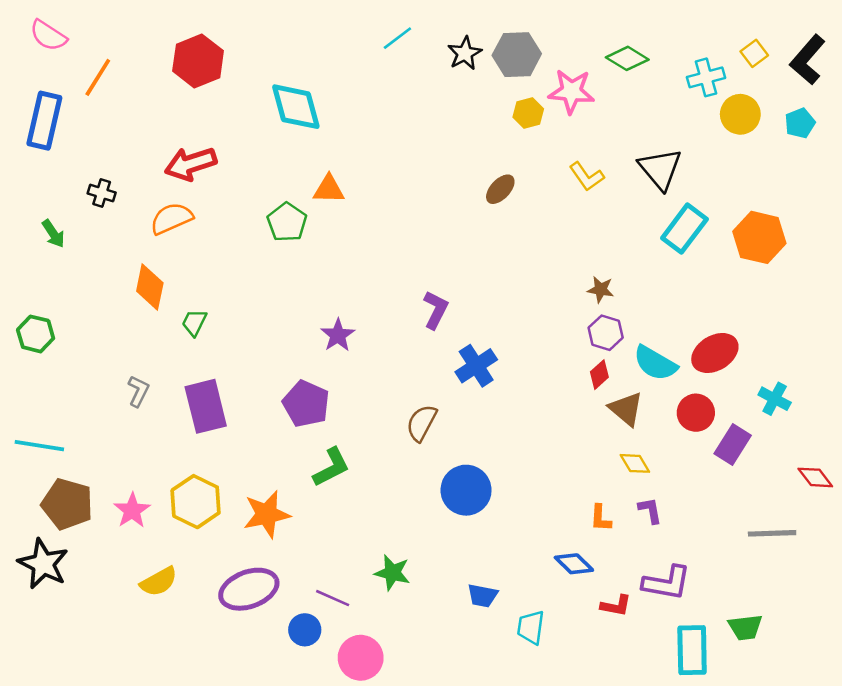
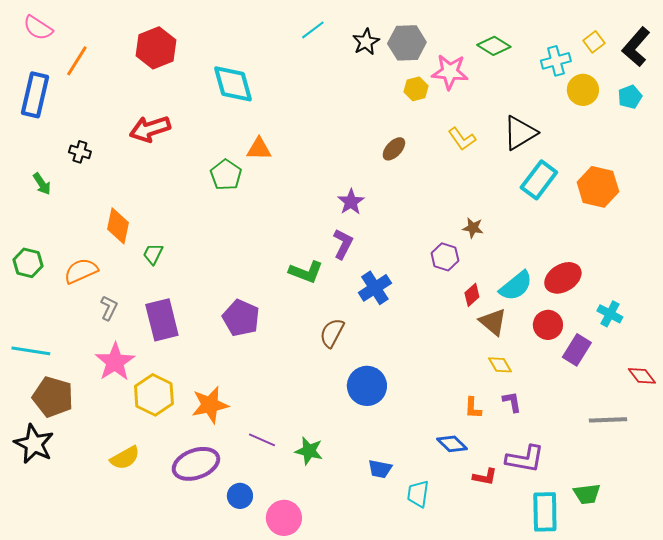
black triangle: (660, 169) -> (520, 133), turned 39
orange semicircle: (171, 218) -> (81, 271), moved
purple hexagon: (606, 333) -> (445, 257), moved
purple star: (338, 335) -> (351, 202), moved
cyan semicircle: (655, 363) -> (516, 286), turned -69
green L-shape: (331, 467) -> (306, 272), moved, turned 48
pink star: (132, 510) -> (115, 362), moved, size x1.4
purple line: (333, 598) -> (262, 440), moved

